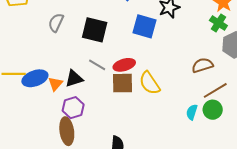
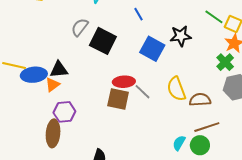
gray semicircle: (56, 23) -> (80, 27), moved
gray line: (97, 65) -> (143, 92), moved
black triangle: (74, 78) -> (59, 70), moved
yellow semicircle: (150, 83) -> (176, 89), moved

